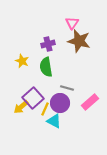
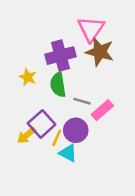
pink triangle: (72, 23) -> (91, 29), size x1.6
purple cross: (48, 44) -> (61, 56), size x1.6
gray line: (67, 88) -> (82, 101), moved
pink rectangle: (90, 102) -> (102, 110), moved

